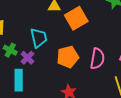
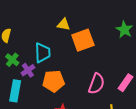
orange pentagon: (68, 57) -> (54, 81), moved

